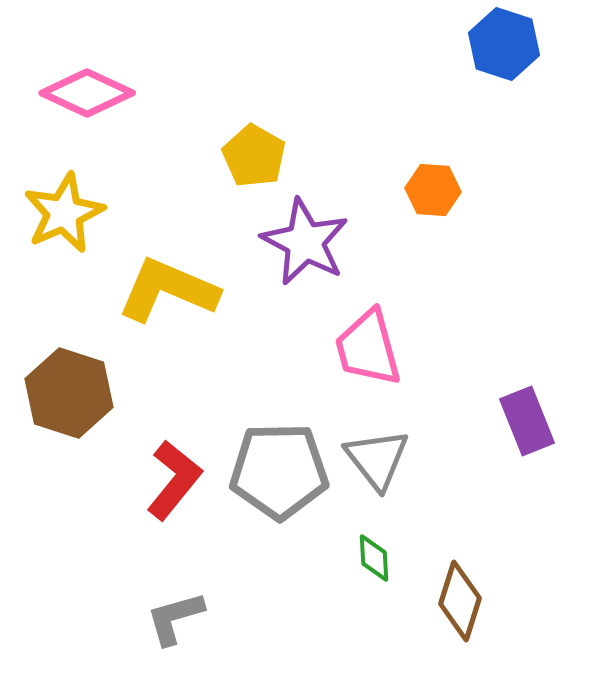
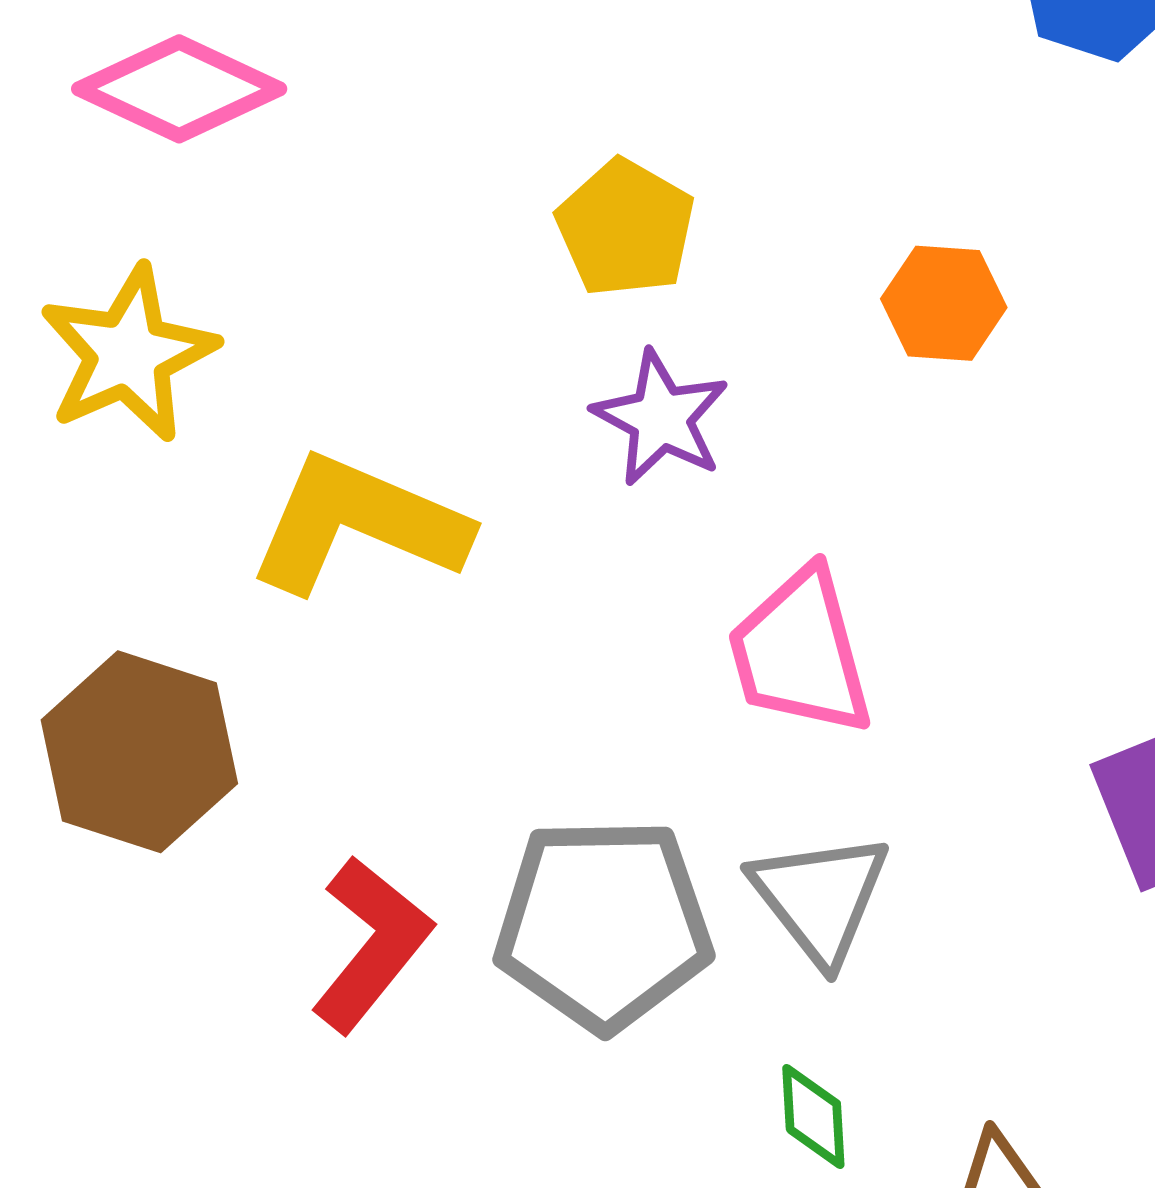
yellow pentagon: (254, 156) -> (626, 228), moved
purple star: (305, 242) -> (661, 418), size x0.7

